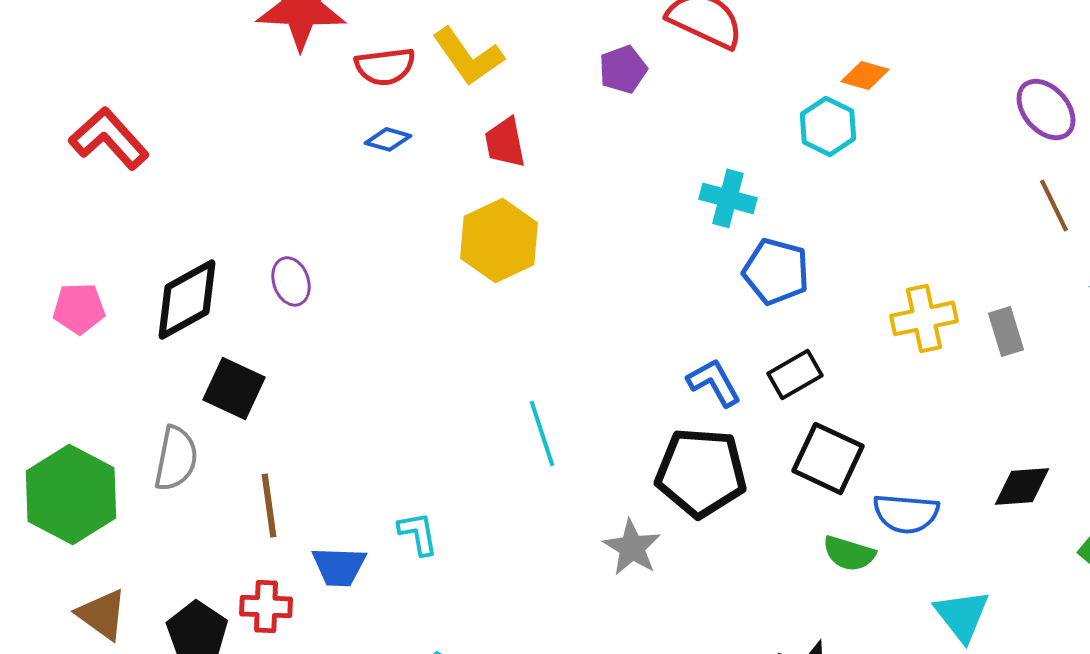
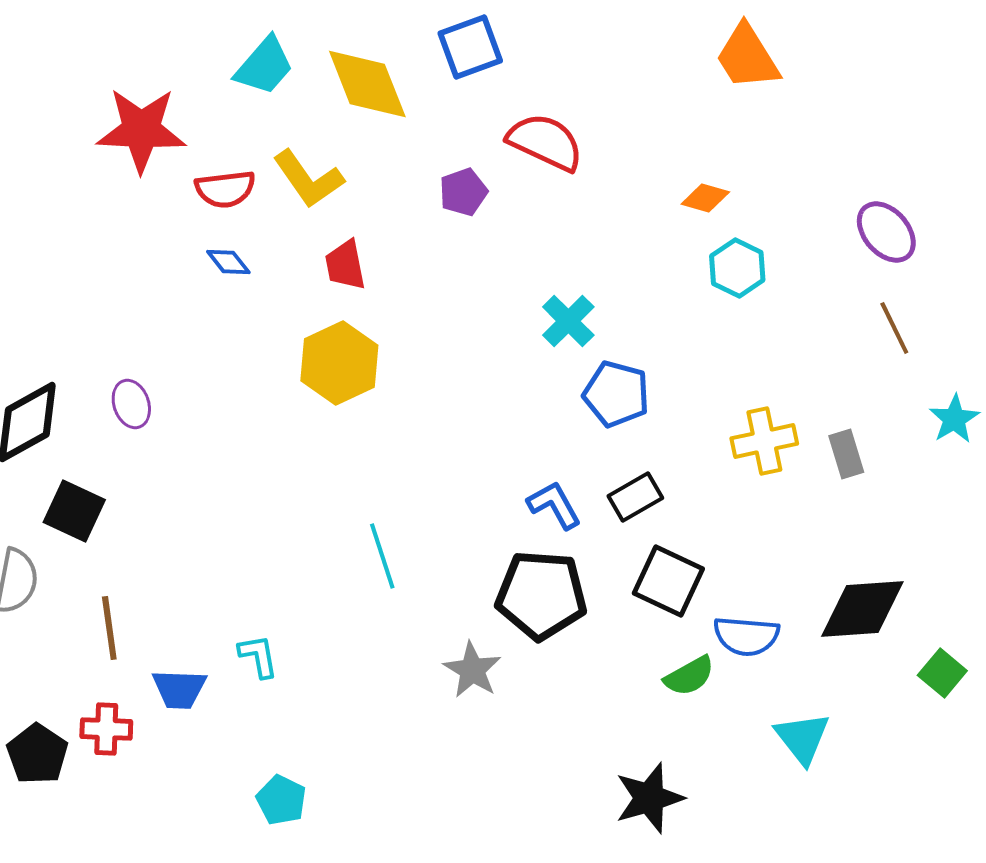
cyan hexagon: (828, 126) -> (737, 268), moved
blue diamond: (388, 139) -> (228, 262), turned 36
cyan cross: (728, 198) -> (568, 321), turned 30
black diamond: (1022, 486) -> (862, 609), size x1.5
green semicircle: (849, 553) -> (689, 676), turned -46

